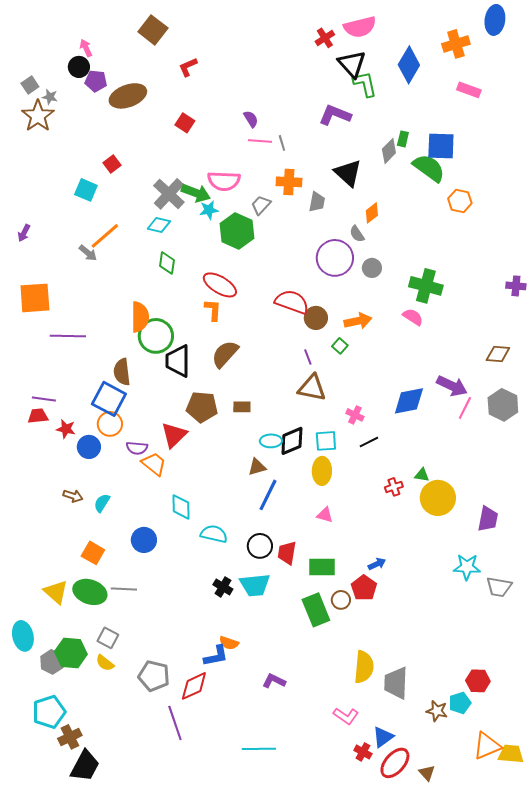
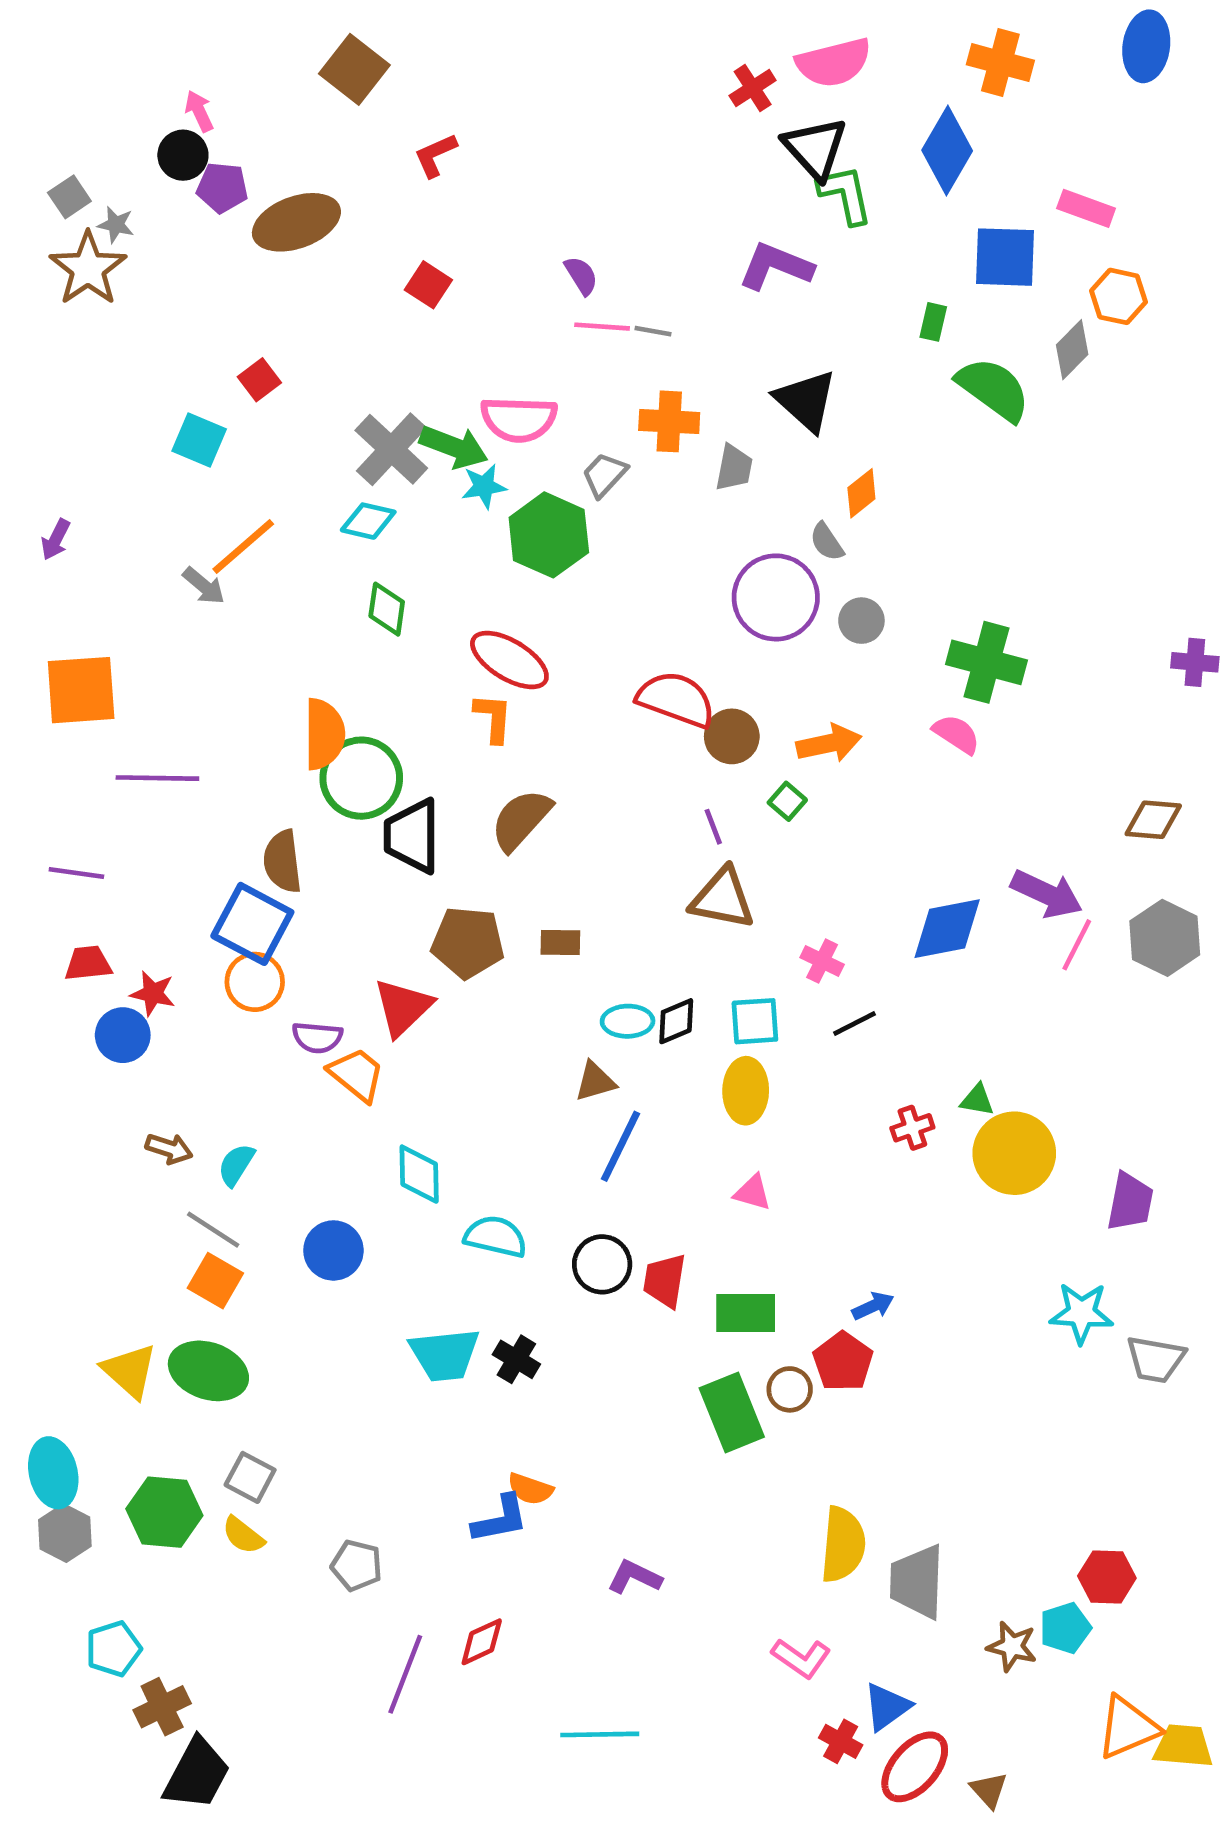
orange cross: (456, 44) -> (1000, 63), moved, turned 32
gray line: (282, 143) -> (653, 331), turned -63
blue square: (441, 146) -> (1005, 257), moved
gray diamond: (389, 151) -> (1072, 350), moved
orange hexagon: (460, 201) -> (1118, 296), moved
purple line: (44, 399) -> (76, 873), moved
black diamond: (292, 441) -> (676, 1021), size x0.7
blue circle: (89, 447) -> (123, 1035), moved
cyan trapezoid: (255, 585) -> (445, 1355), moved
gray line: (124, 589) -> (213, 1230), moved, turned 30
gray hexagon: (52, 662) -> (65, 1533), moved
gray pentagon: (154, 676) -> (357, 1565), size x0.7
red diamond: (194, 686) -> (482, 1642), moved, size x0.7
cyan pentagon: (49, 712) -> (113, 1649), size x0.7
purple line: (175, 723) -> (405, 1674), turned 40

